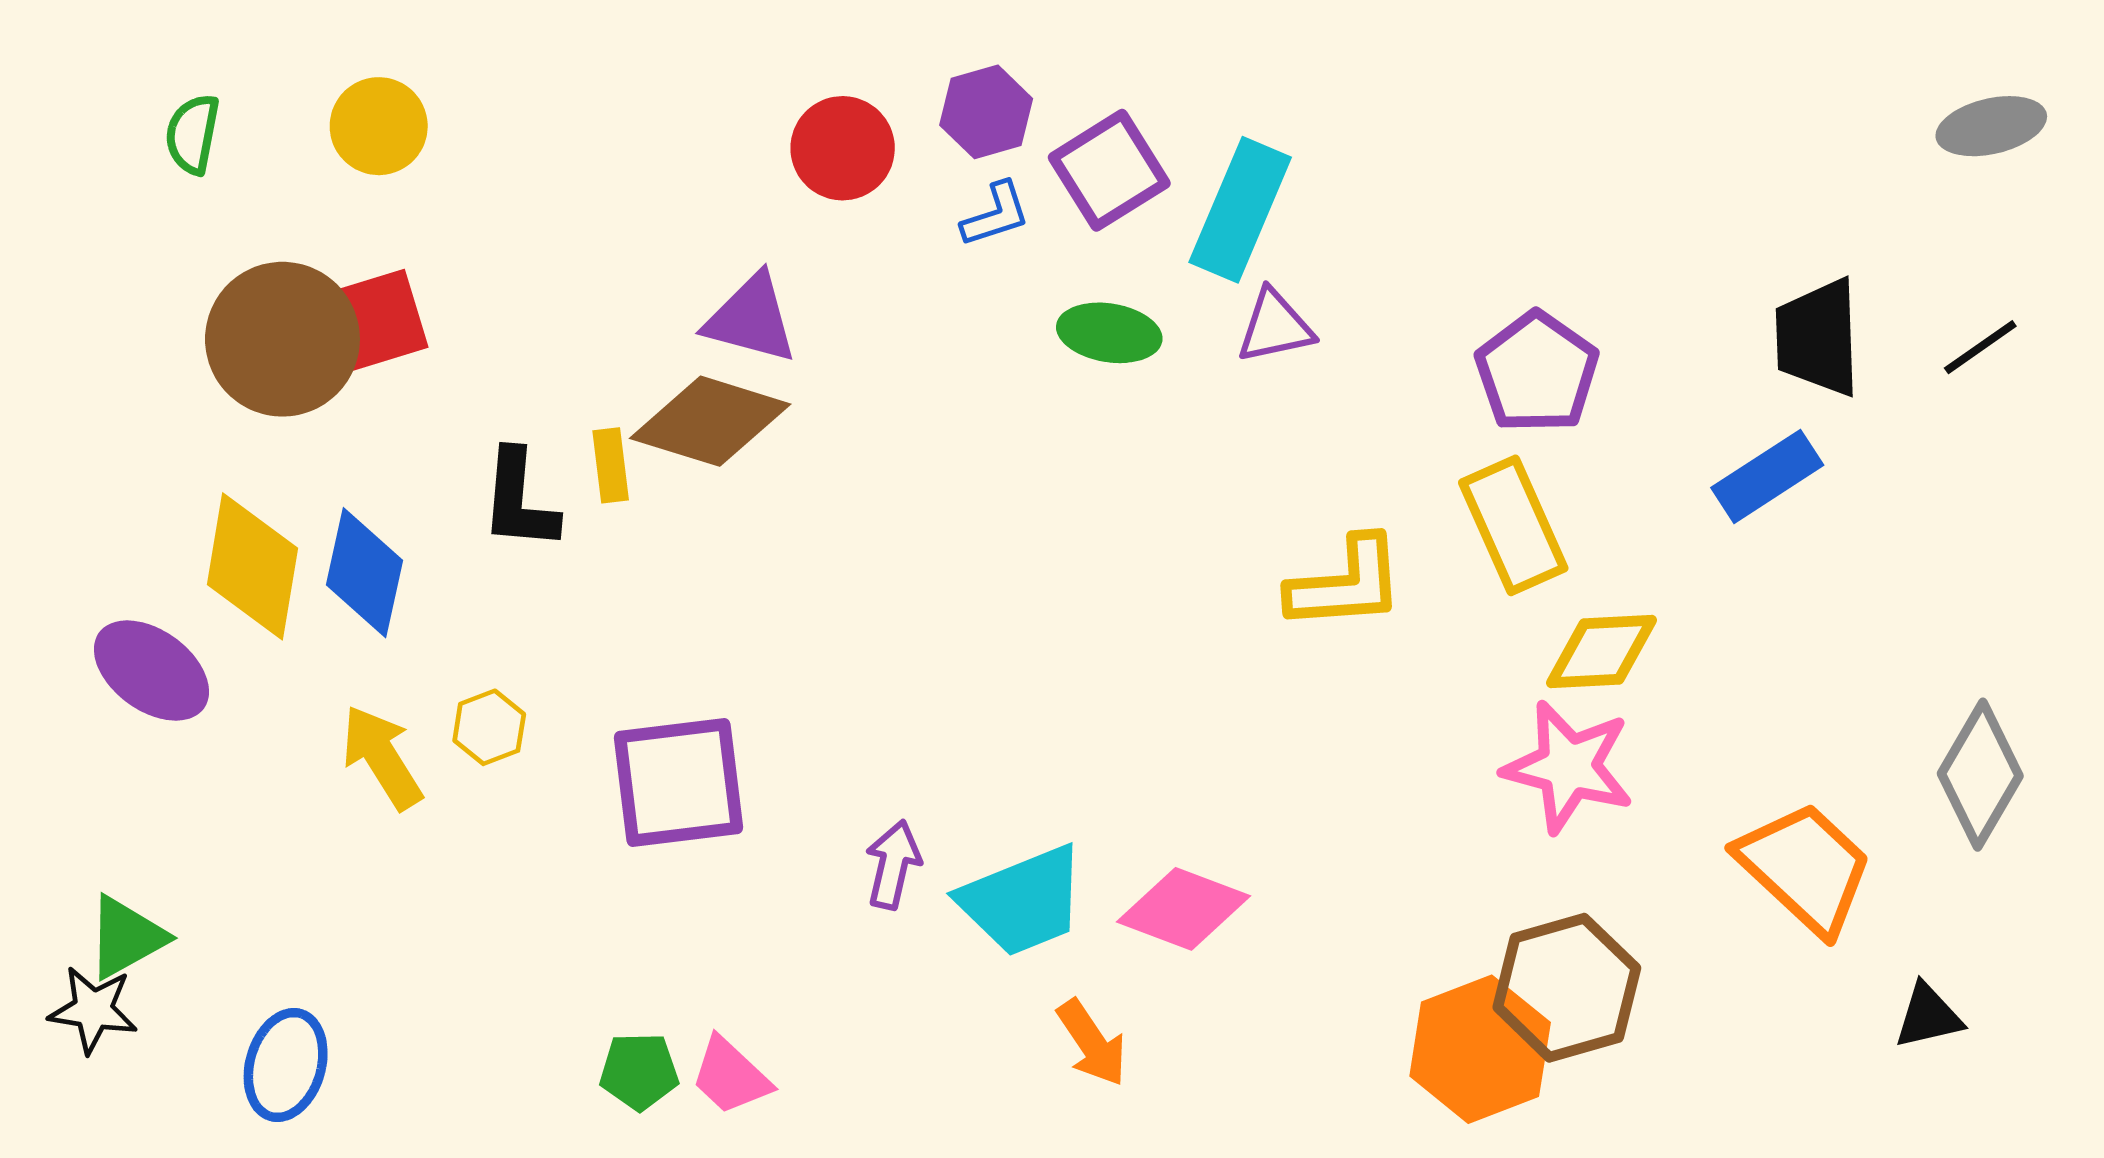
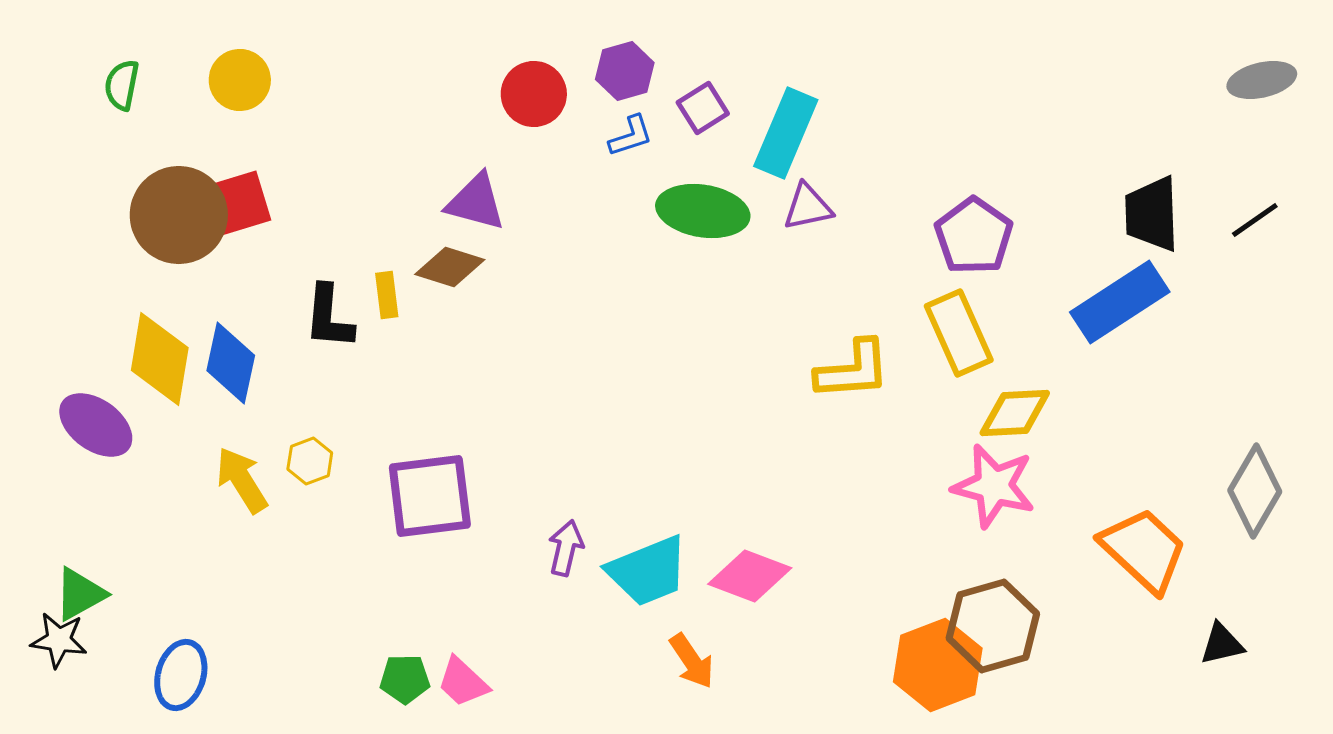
purple square: (1109, 170) -> (703, 108), size x0.7
green ellipse: (1109, 333) -> (703, 211), size x1.4
brown diamond: (710, 421) -> (450, 267), size x0.7
blue rectangle: (1767, 476) -> (1120, 302), size x1.4

